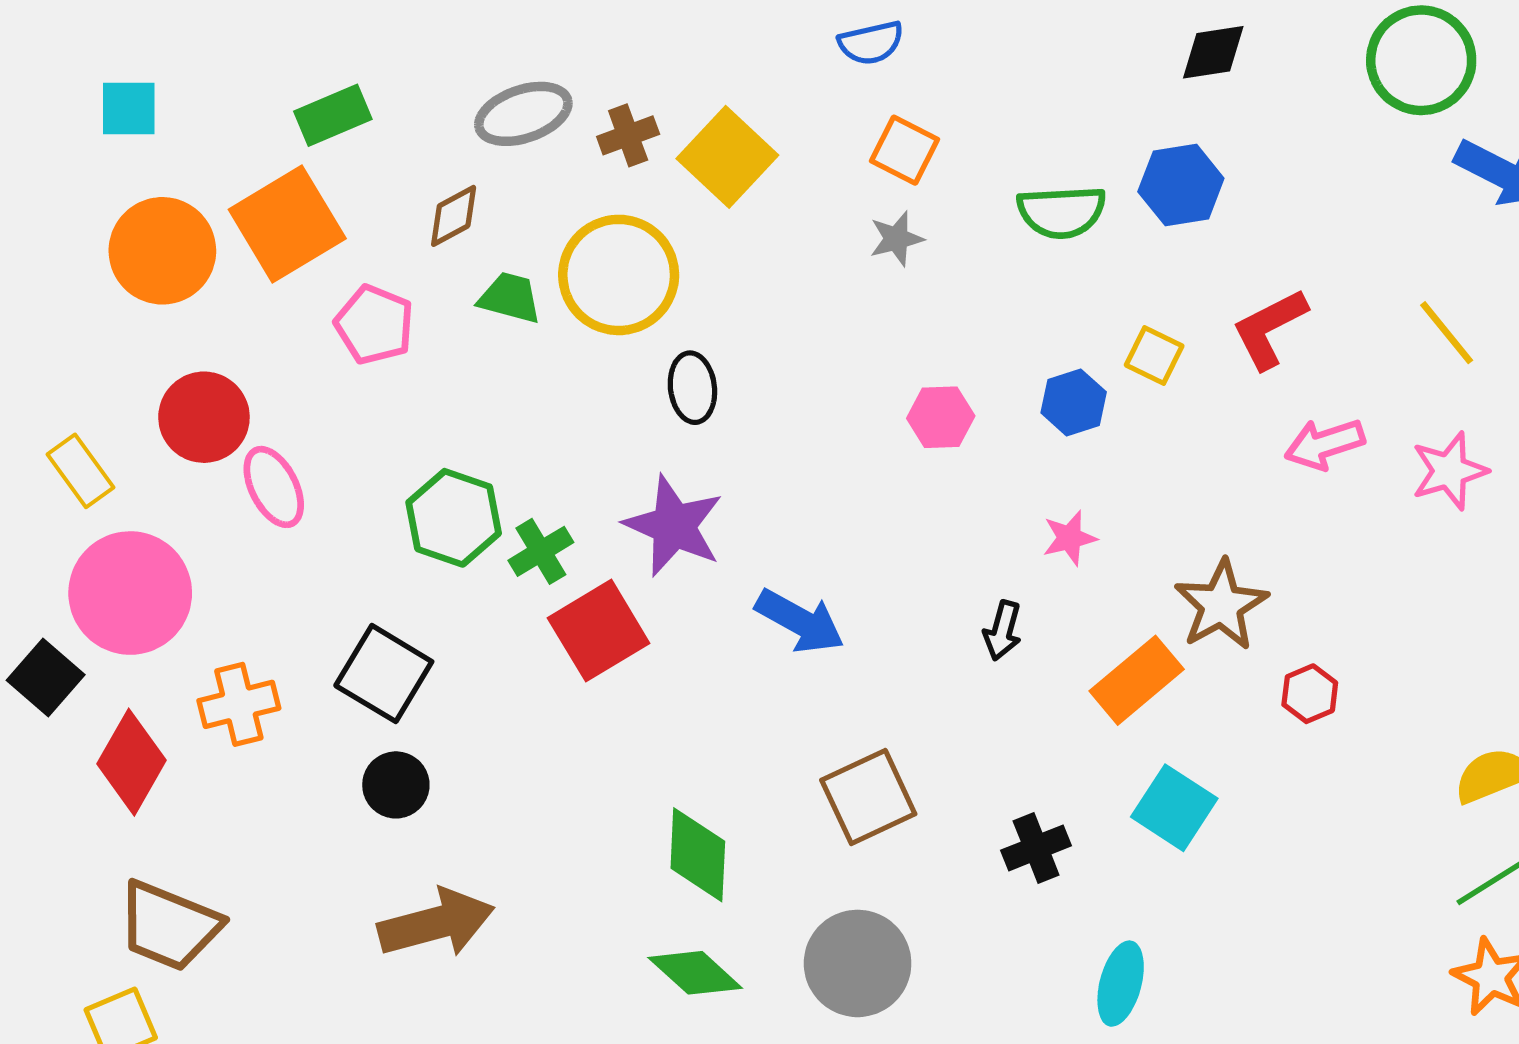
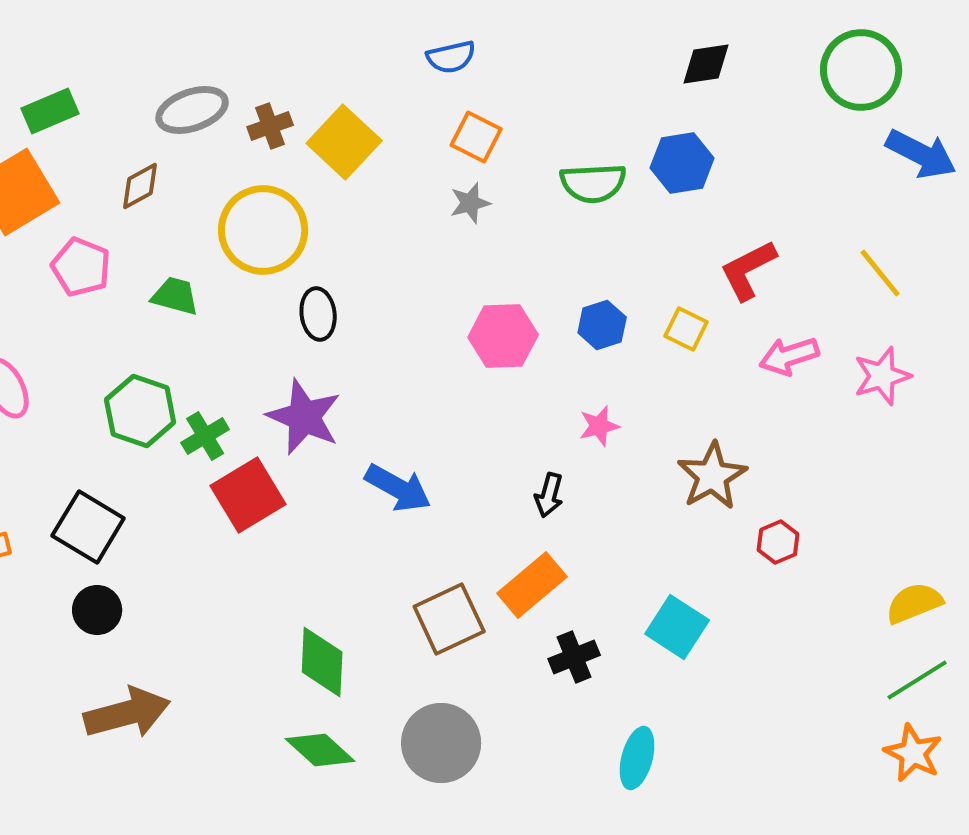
green trapezoid: (510, 298) -> (175, 296), moved
yellow square: (1154, 355) -> (686, 329), moved
pink hexagon: (941, 417) -> (503, 336), size x1.4
orange rectangle: (1137, 680) -> (532, 585), moved

